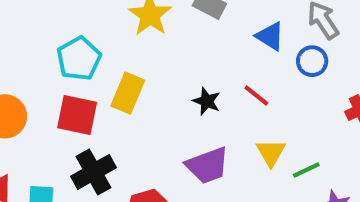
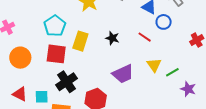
blue circle: (312, 61) -> (164, 22), moved
black star: (207, 101) -> (112, 38), moved

